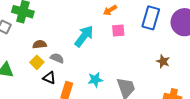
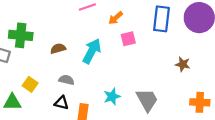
brown semicircle: (40, 44) -> (58, 49), moved
yellow square: (37, 62) -> (30, 84), moved

